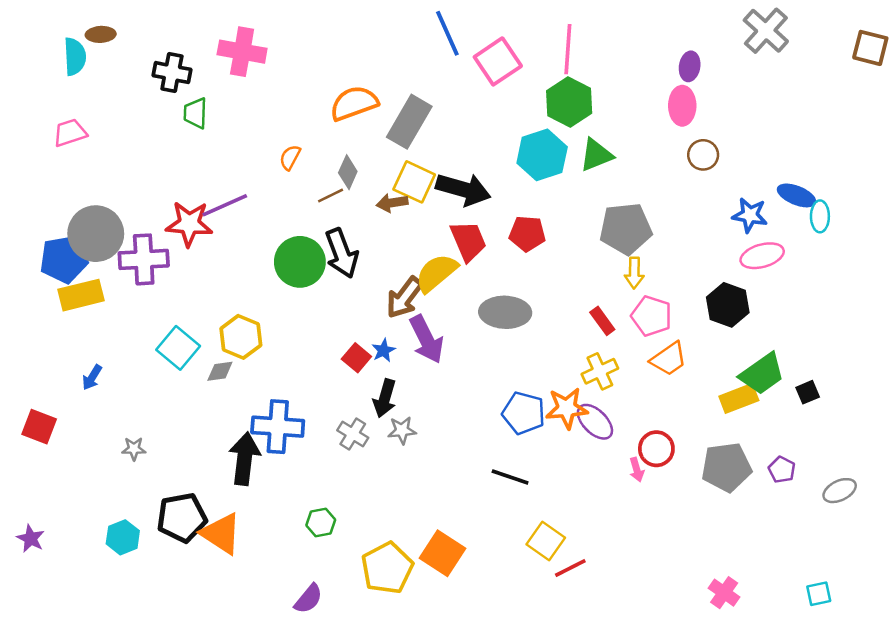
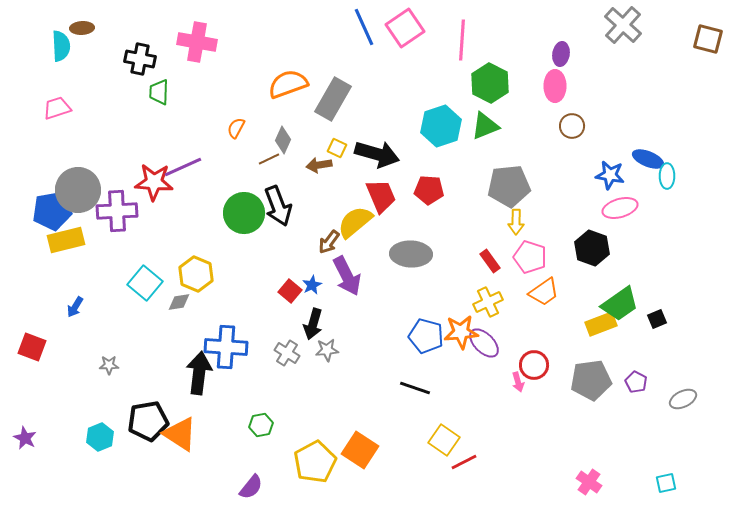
pink square: (498, 61) -> (405, 28), moved
green hexagon: (569, 102) -> (490, 83), moved
yellow square: (414, 182) -> (337, 148), size x0.6
brown arrow: (404, 298) -> (329, 242), size x0.7

